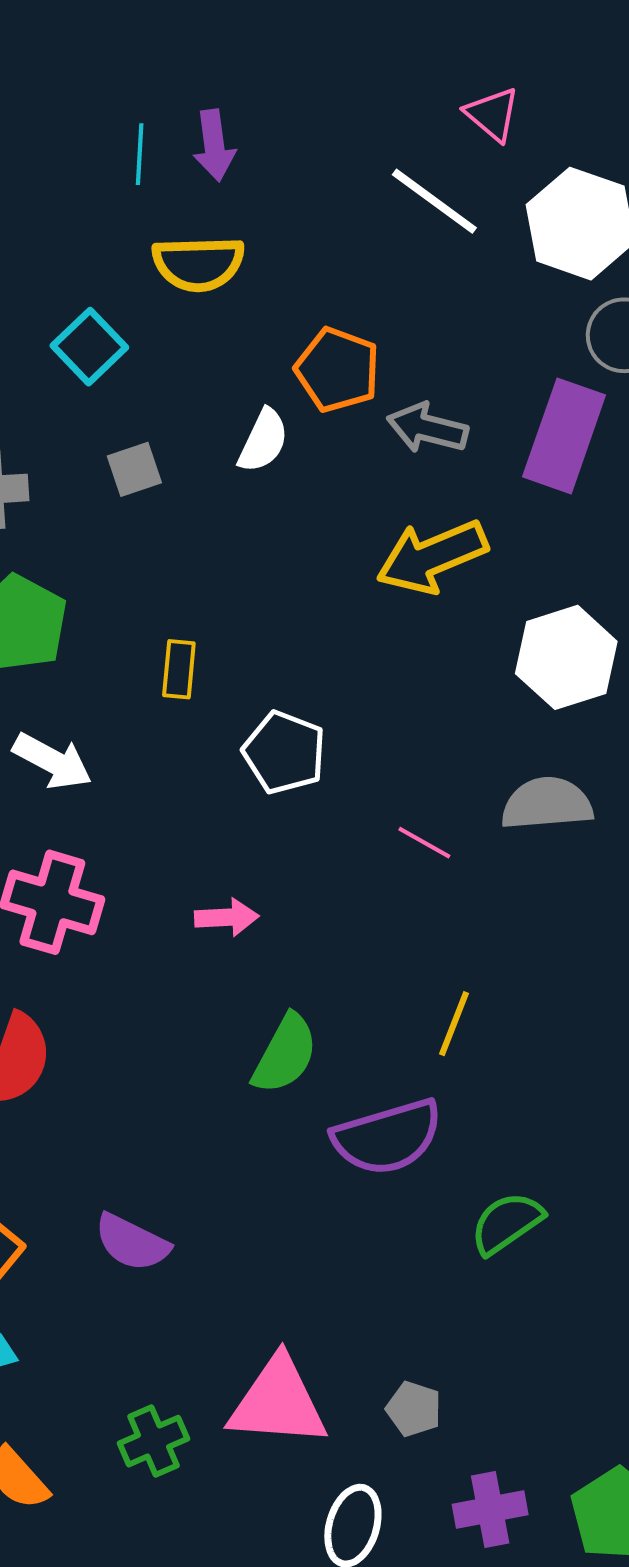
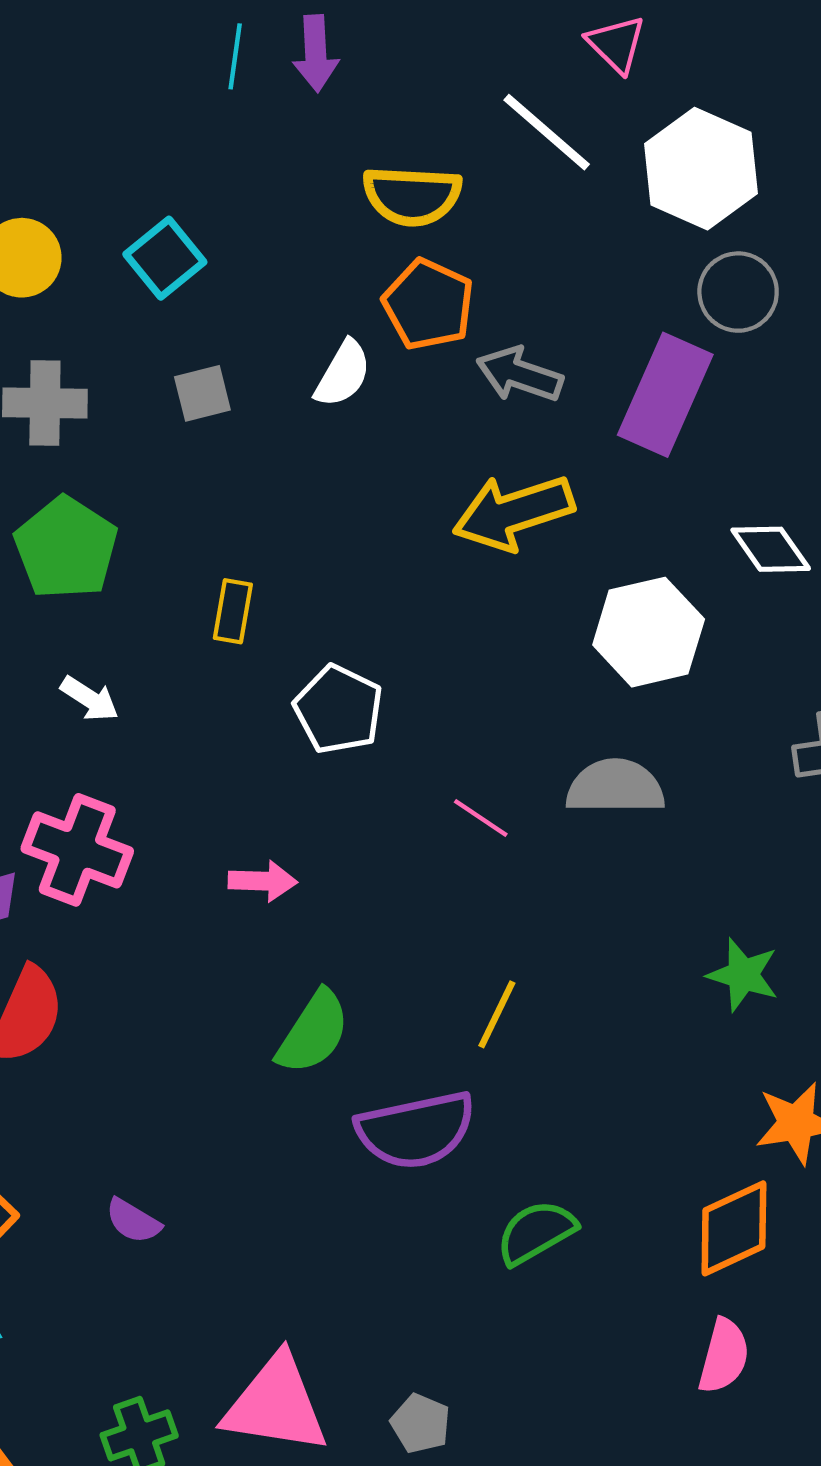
yellow semicircle: (198, 264) -> (412, 196), moved
white arrow: (52, 761) -> (90, 699), size x0.7
purple semicircle: (132, 1242) -> (133, 1221), size x0.7

